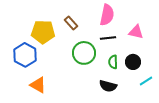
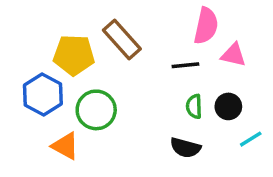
pink semicircle: (107, 15) -> (206, 26), moved
brown rectangle: (71, 23) -> (122, 39), size x1.6
green circle: (84, 53) -> (96, 110), moved

